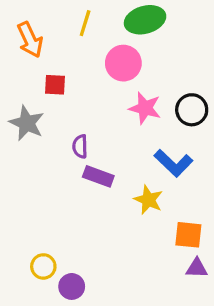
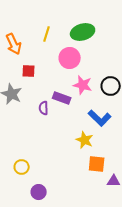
purple rectangle: (98, 176) -> (62, 98), moved
orange square: (188, 235) -> (97, 164), moved
yellow circle: (43, 266) -> (22, 167), moved

